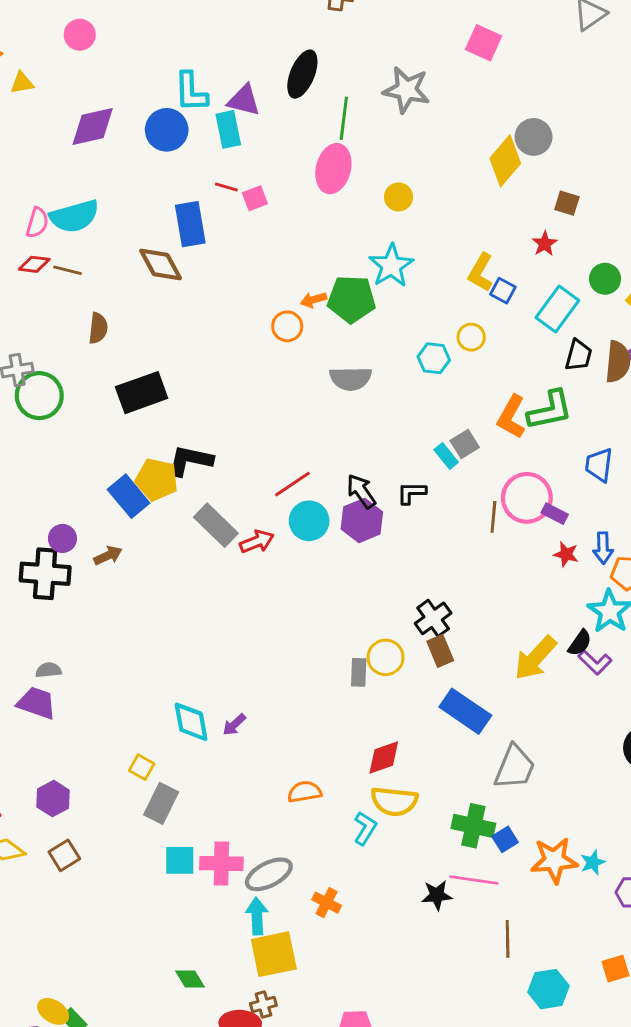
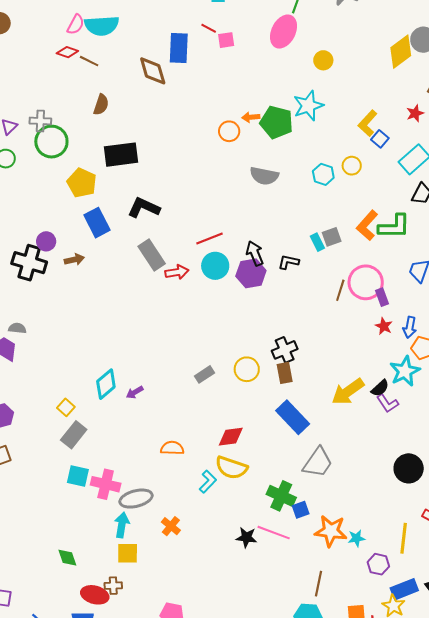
yellow pentagon: (157, 480) -> (82, 183), moved
purple rectangle: (555, 514) -> (382, 297), turned 30
gray rectangle: (359, 672) -> (204, 374), moved, turned 42
cyan diamond: (191, 722) -> (106, 384), turned 48
brown line: (508, 939) -> (318, 584), moved
yellow square: (274, 954) -> (128, 553), size x0.7

